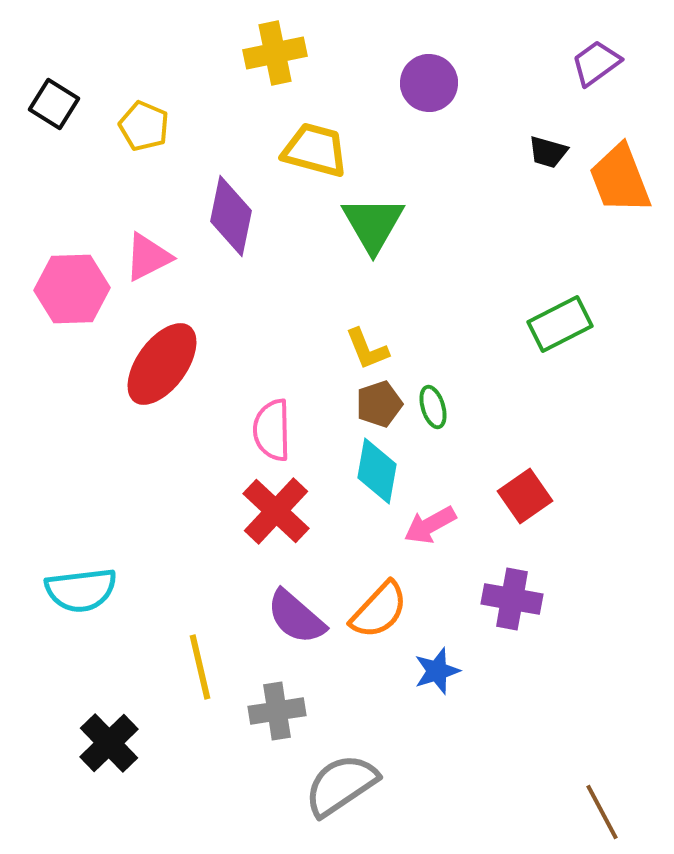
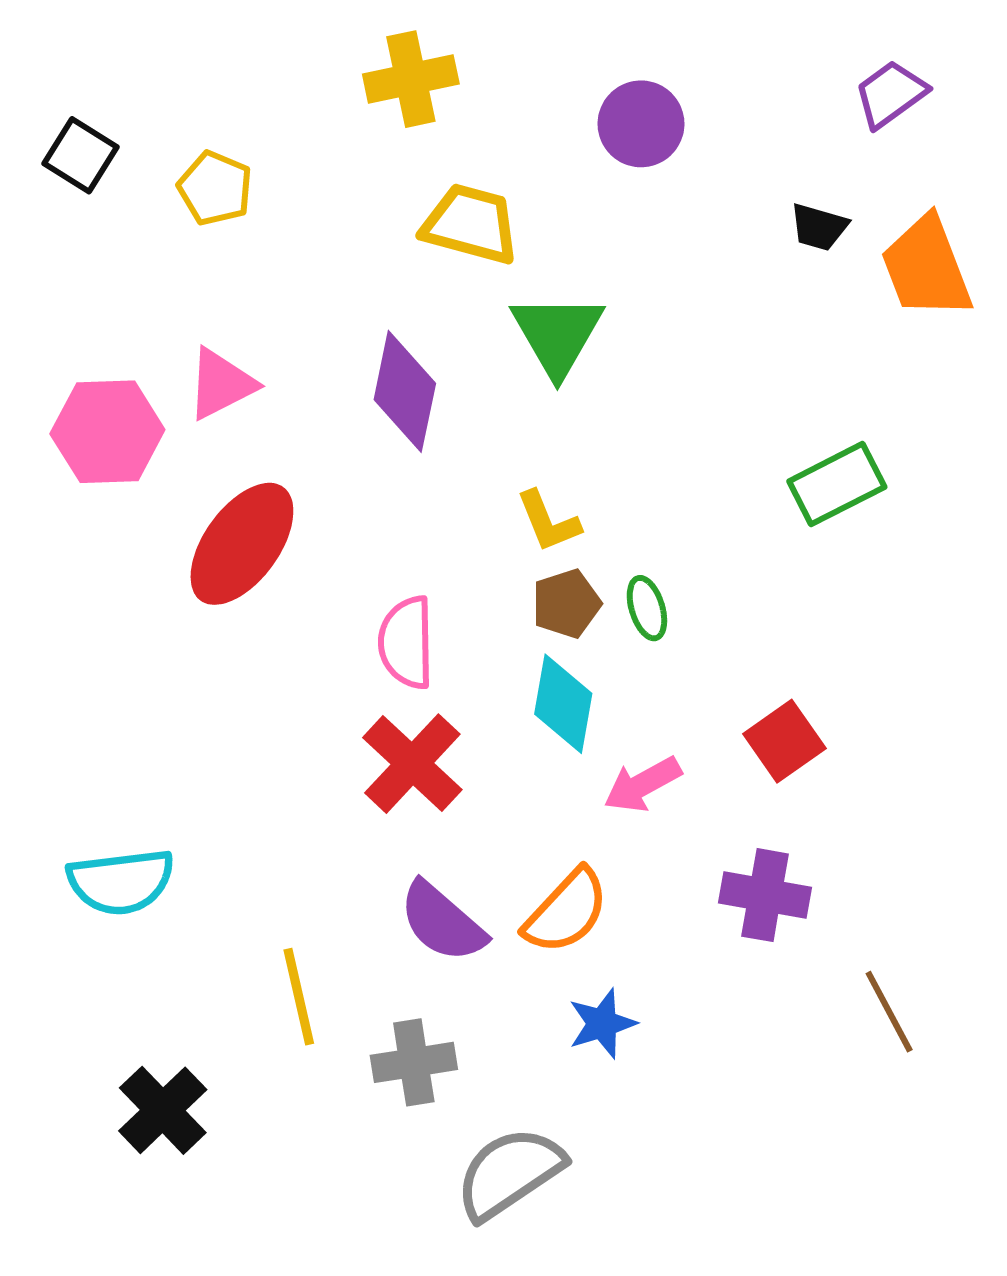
purple diamond: (231, 216) -> (405, 391), moved
blue star: (437, 671) -> (602, 1024), moved
brown line: (602, 812) -> (889, 1012), moved

